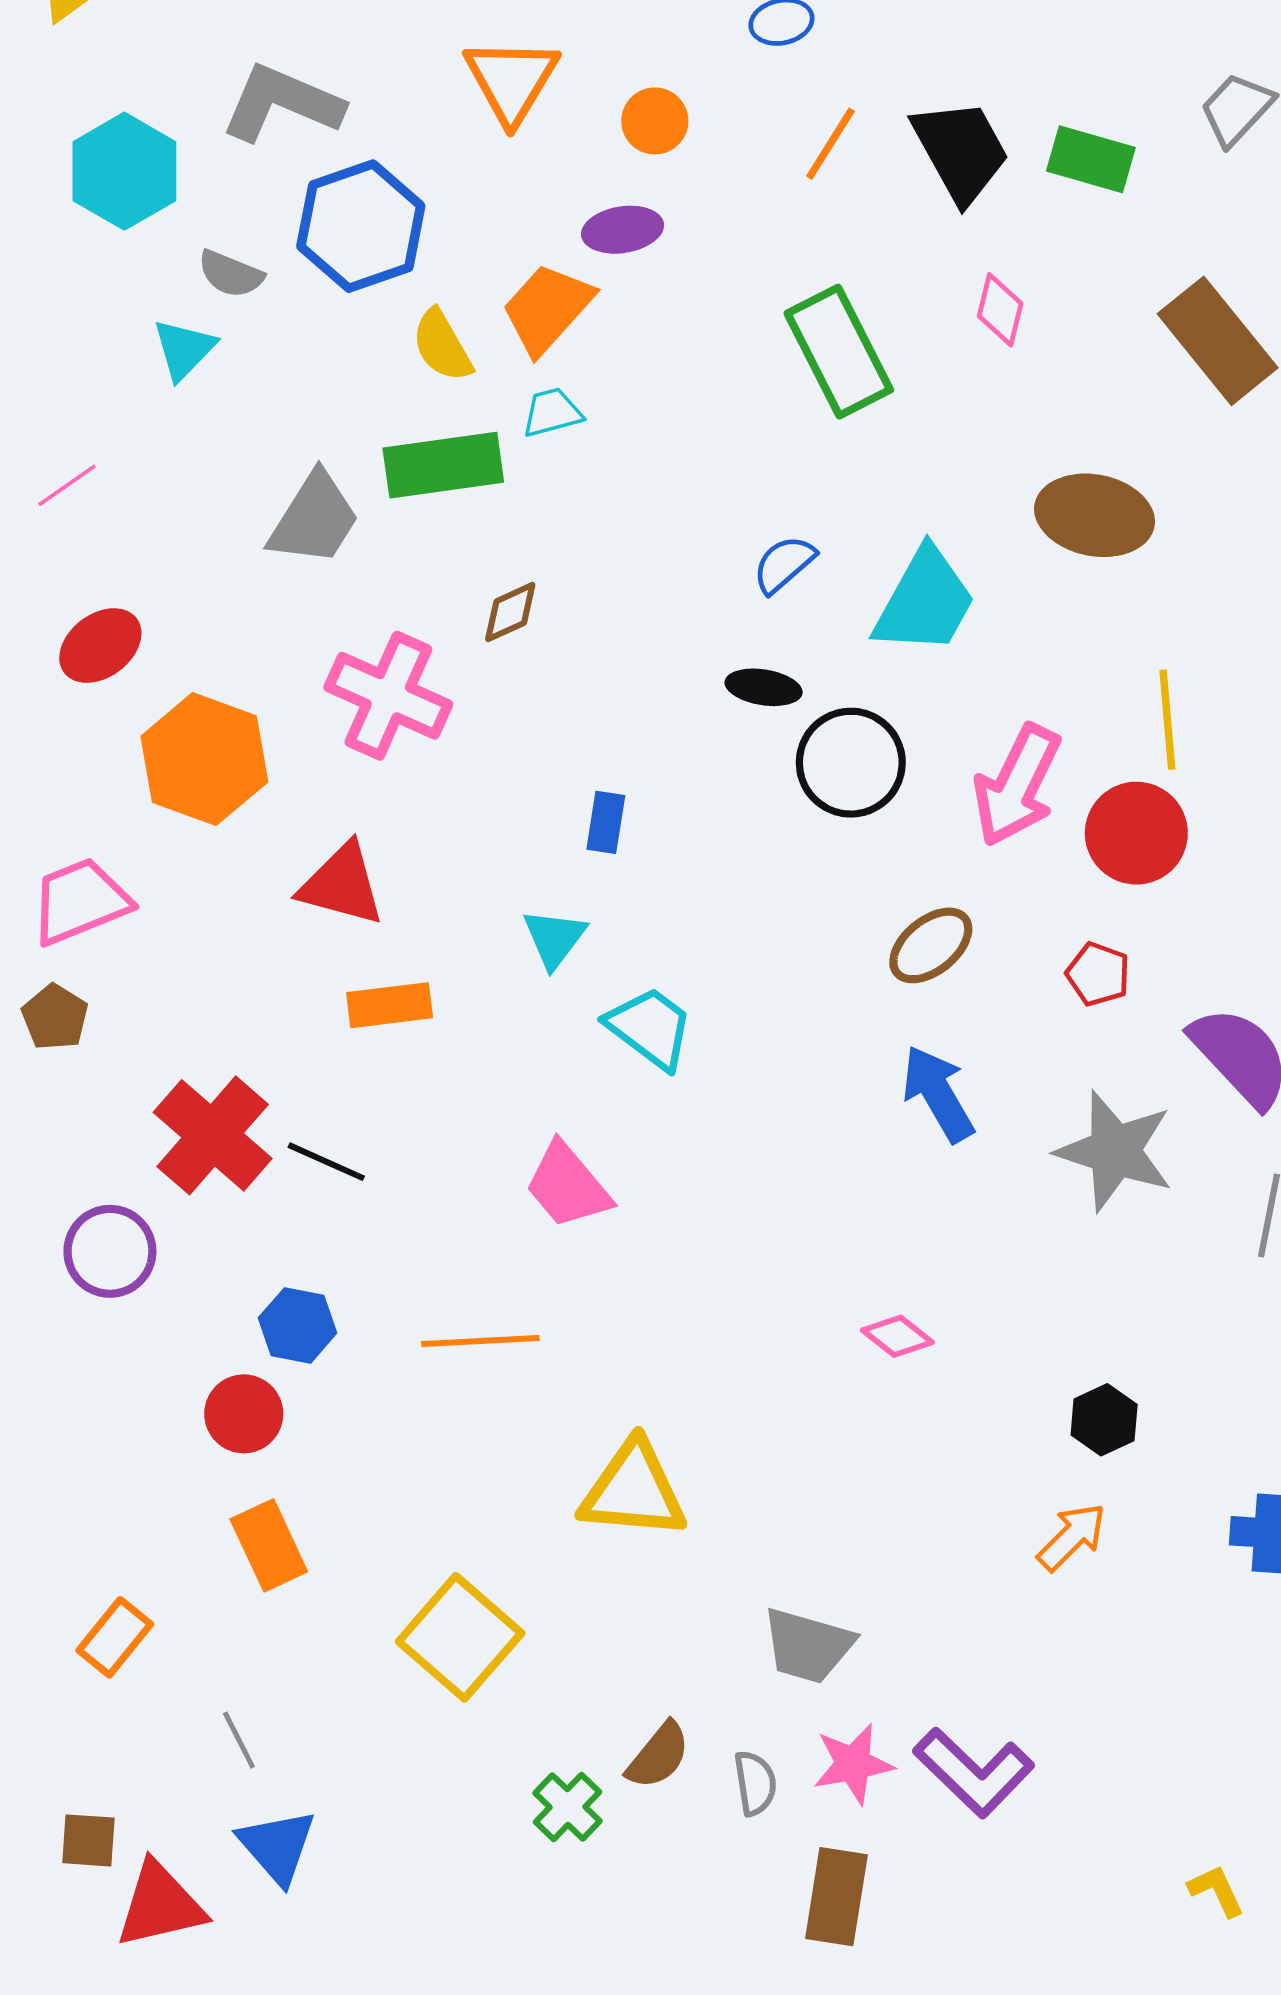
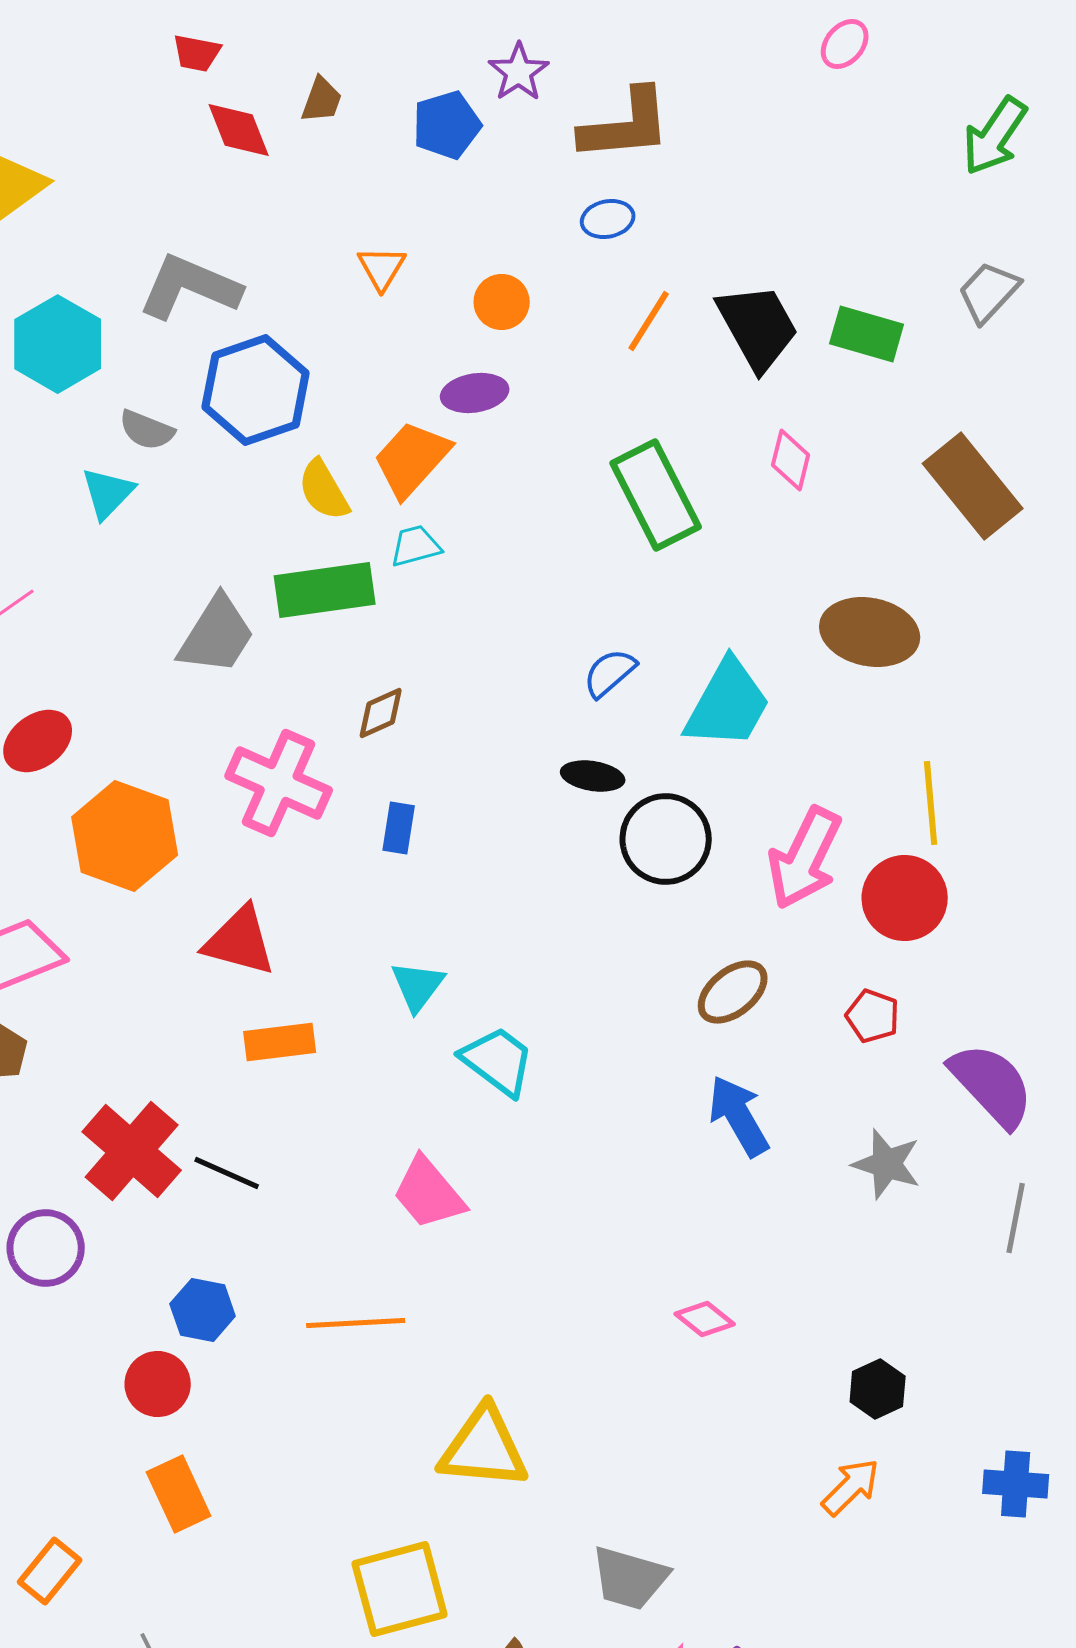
orange triangle: (511, 80) -> (382, 268), size x0.6
blue rectangle: (606, 822) -> (399, 828), moved
gray star: (1115, 1151) -> (887, 1164), size x0.7
yellow square: (460, 1637) -> (400, 1589), moved, turned 34

